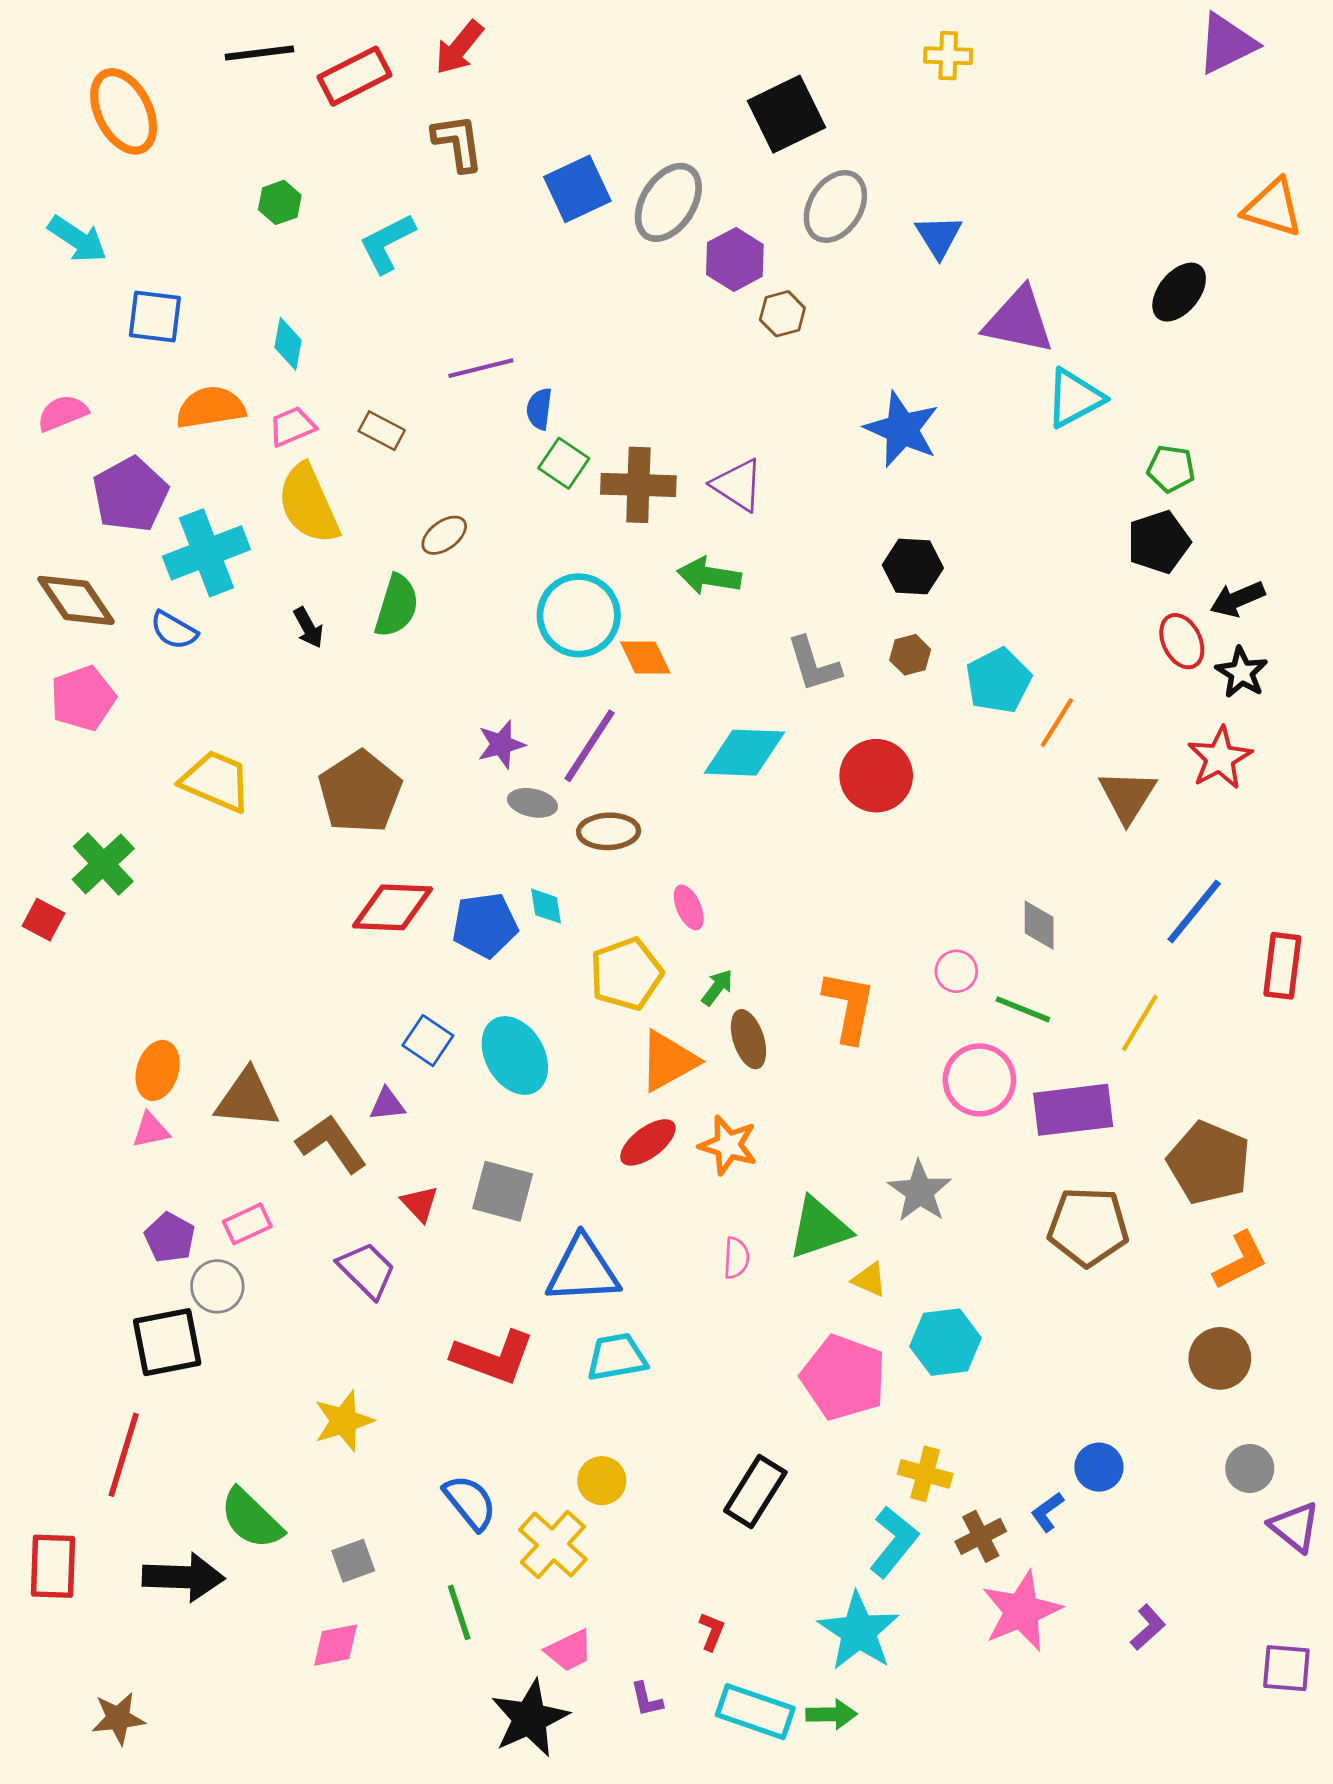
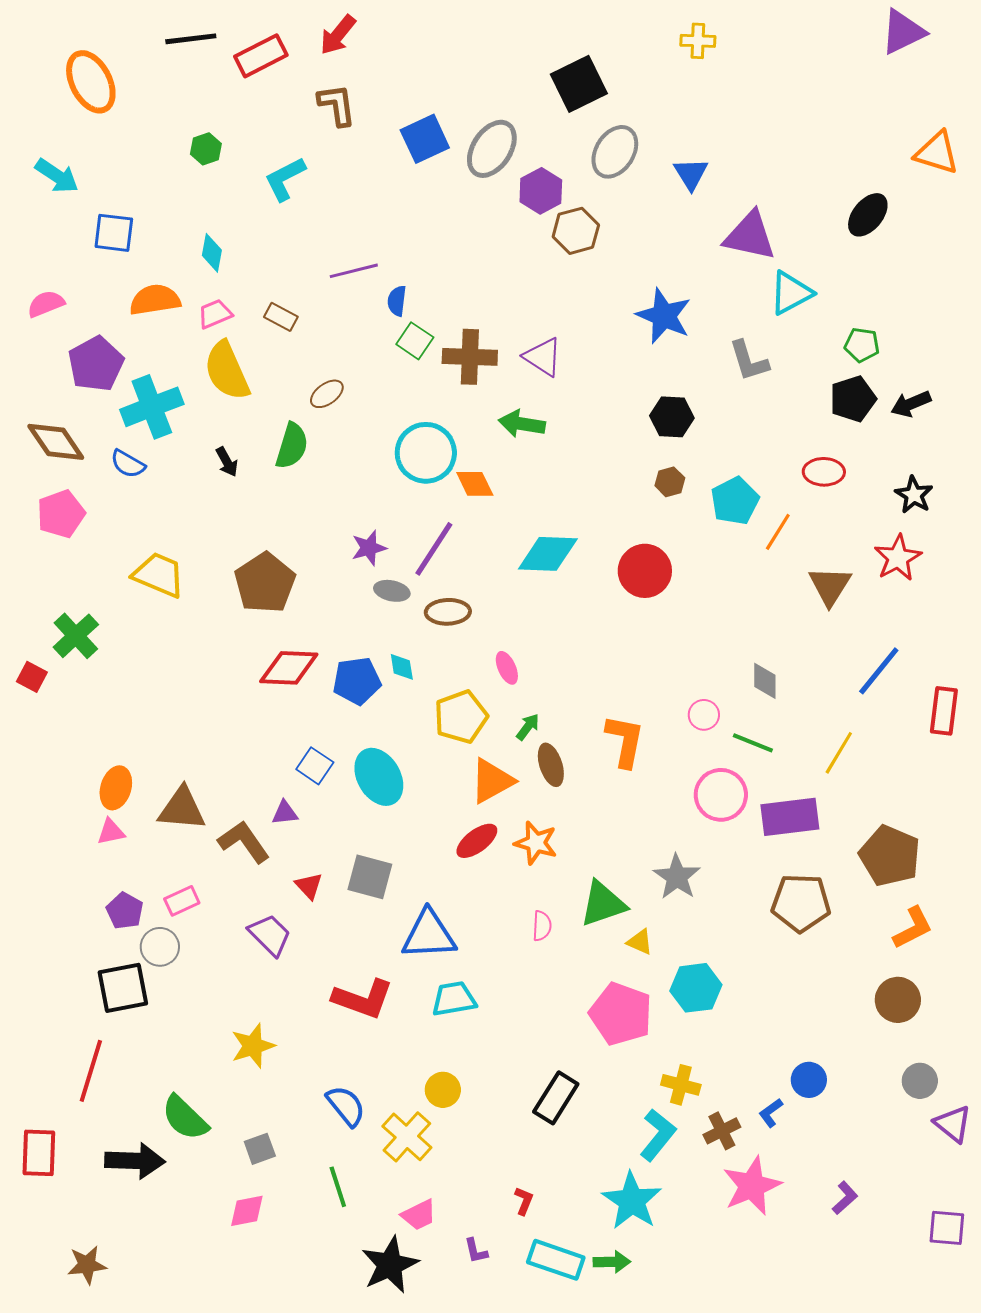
brown hexagon: (782, 314) -> (576, 231), size x1.4
black arrow: (1238, 599) -> (911, 404), moved
red ellipse: (1182, 641) -> (824, 472), moved, turned -63
gray L-shape: (814, 664) -> (749, 361), moved

